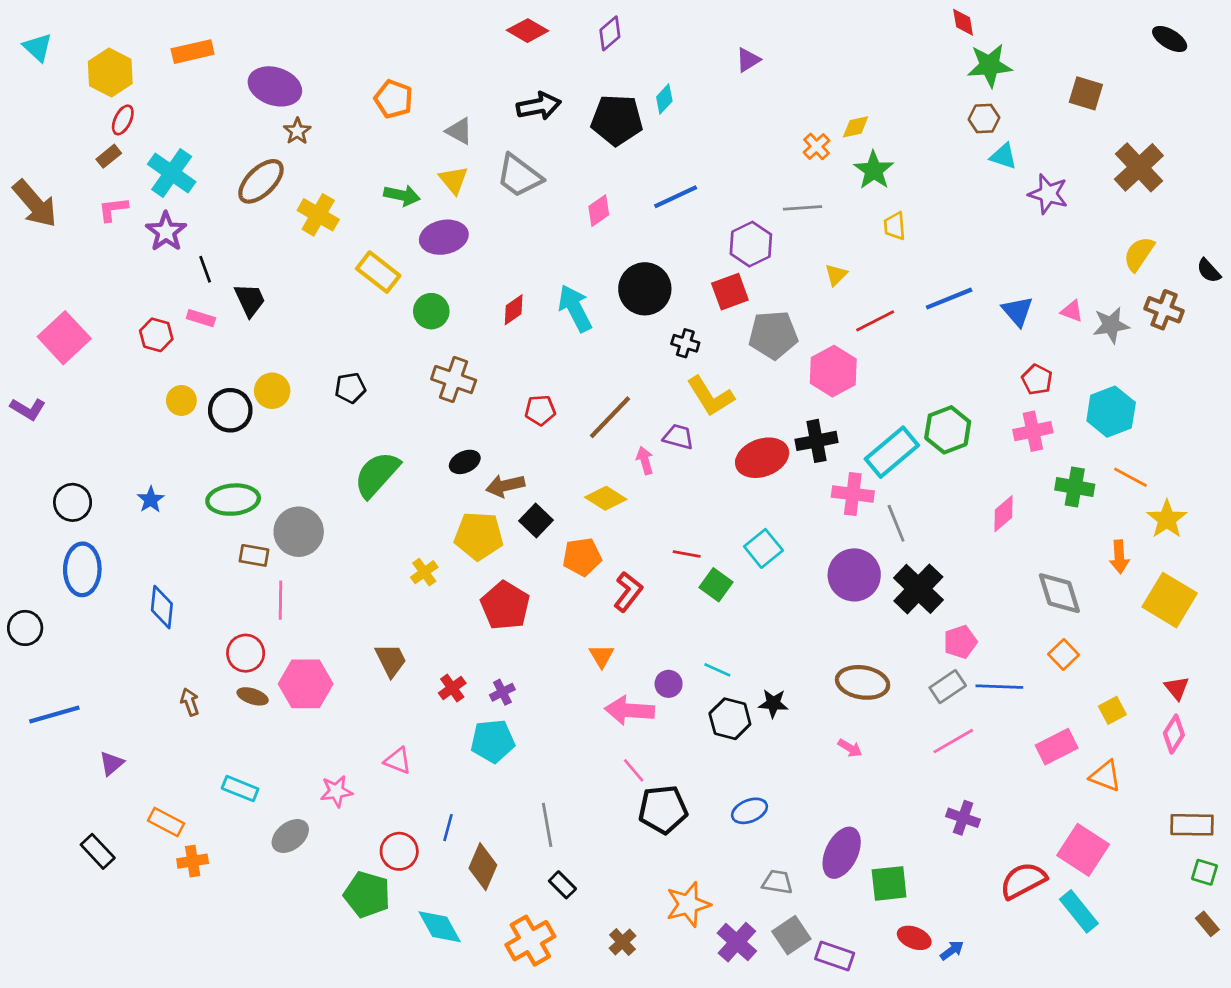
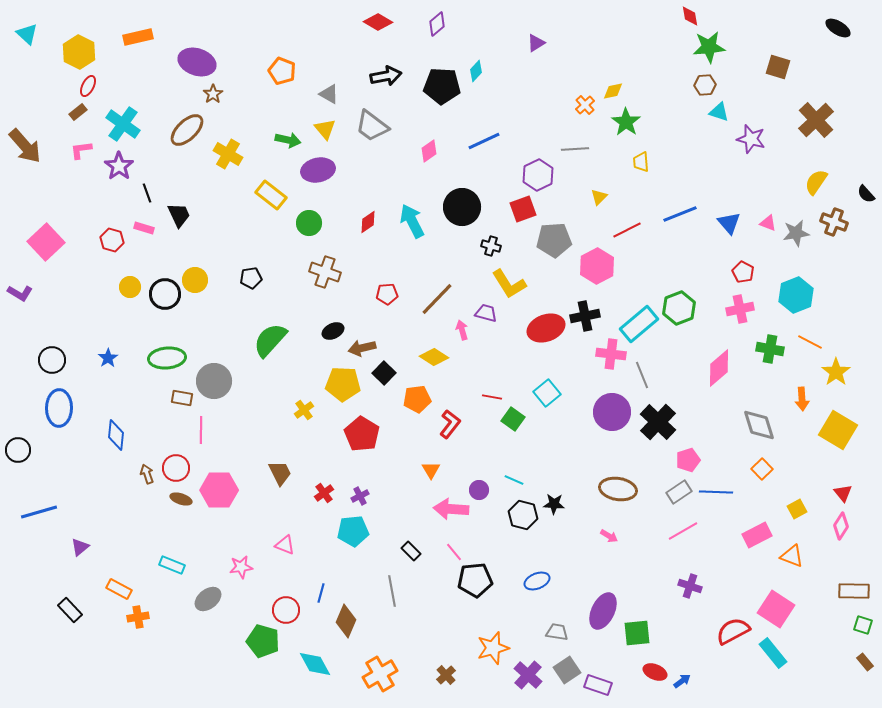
pink diamond: (1004, 514) -> (719, 368), size x1.4
brown arrow: (190, 702) -> (147, 474), moved
black rectangle: (562, 885) -> (411, 551), moved

